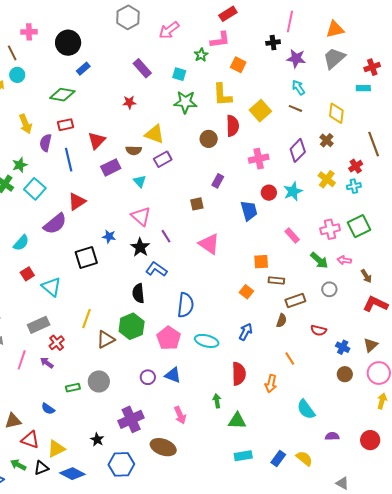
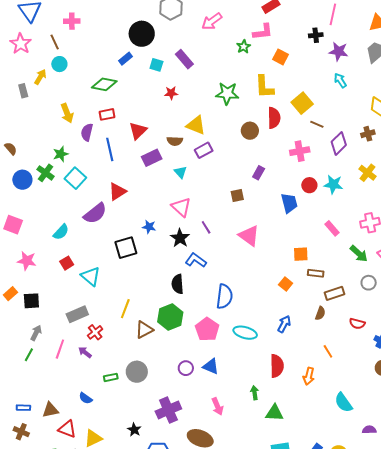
black circle: (68, 43) -> (142, 34), moved
cyan square: (179, 74) -> (156, 65), moved
brown line: (295, 108) -> (317, 124), moved
brown cross: (327, 140) -> (368, 134), turned 32
cyan star: (293, 191) -> (333, 184), turned 30

